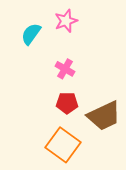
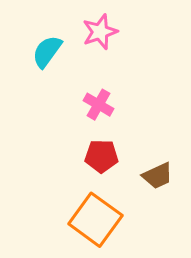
brown trapezoid: (104, 116) -> (158, 176), size x0.6

